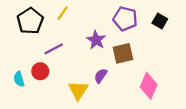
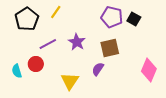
black square: (160, 21) -> (134, 19), moved
purple star: (96, 40) -> (77, 42), moved
purple semicircle: (101, 76) -> (98, 69), moved
pink diamond: (149, 86) -> (149, 70), moved

